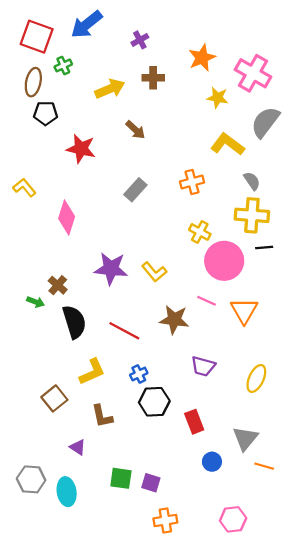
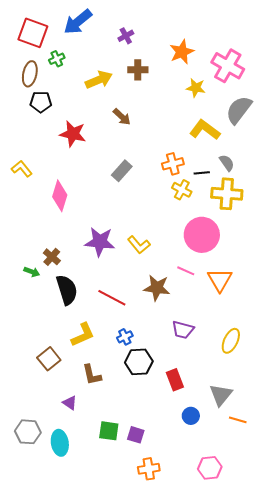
yellow cross: (200, 232) -> (182, 190), moved
black line: (264, 247) -> (202, 173), moved

